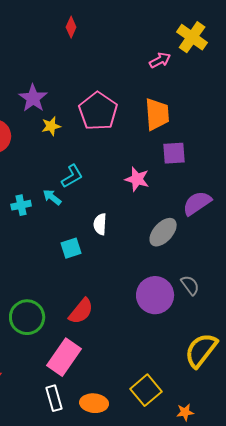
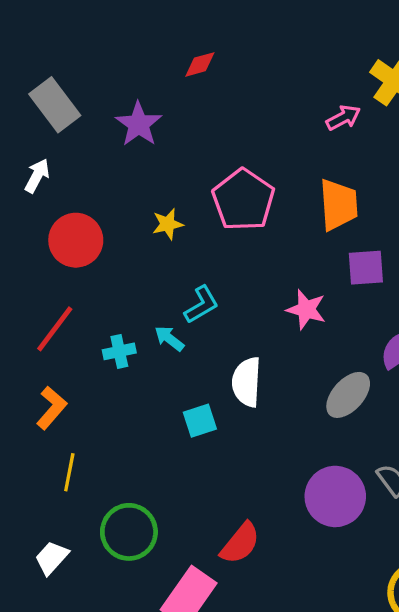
red diamond: (71, 27) -> (200, 64), turned 50
purple star: (33, 98) -> (139, 124), moved
white semicircle: (100, 224) -> (247, 382), size x1.4
red semicircle: (81, 311) -> (240, 543), moved

